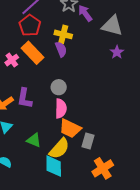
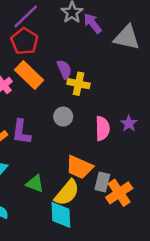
yellow cross: (63, 34) -> (78, 84), moved
purple star: (117, 52) -> (129, 124), moved
pink semicircle: (61, 108) -> (102, 128), moved
orange cross: (103, 168) -> (119, 193), moved

